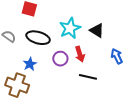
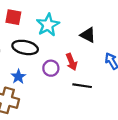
cyan star: (70, 28) -> (48, 25), moved

